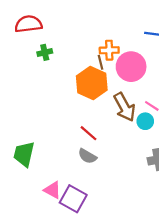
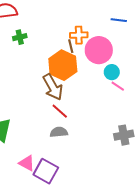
brown arrow: (124, 107) -> (53, 87), moved
cyan circle: (145, 121) -> (112, 72), moved
gray semicircle: (87, 156) -> (59, 132), turned 144

